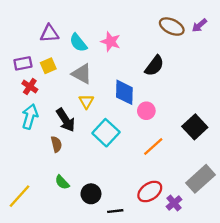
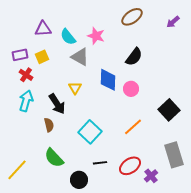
brown ellipse: (172, 27) -> (132, 17), moved, turned -60
gray triangle: (82, 74) -> (80, 57), moved
pink circle: (146, 111) -> (131, 89), moved
cyan square: (106, 133) -> (90, 132), moved
gray rectangle: (201, 179) -> (174, 155), turned -65
green semicircle: (62, 182) -> (54, 158), size x1.5
black circle: (91, 194) -> (79, 180), moved
black line: (115, 211) -> (100, 163), moved

